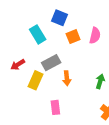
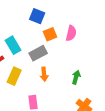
cyan rectangle: (38, 34) -> (13, 45), moved
gray rectangle: (51, 63) -> (38, 53), moved

